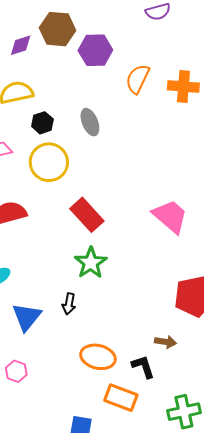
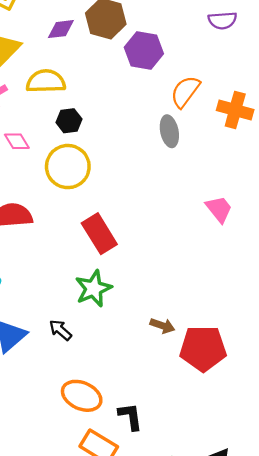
gray ellipse: (90, 122) -> (169, 131), moved
pink trapezoid: (170, 216) -> (219, 209), moved, size x0.7
black arrow: (69, 304) -> (60, 330), turned 110
brown arrow: (165, 342) -> (162, 326), moved

